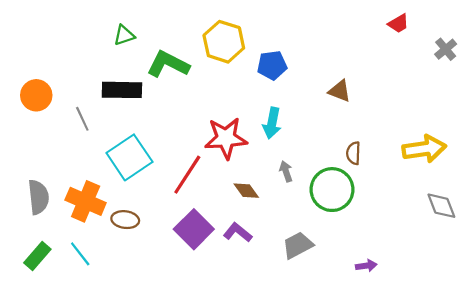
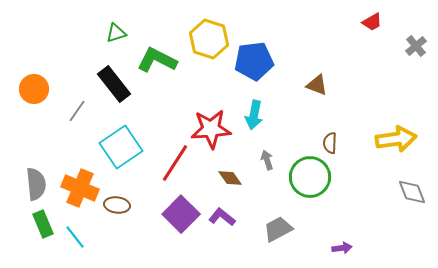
blue pentagon: (272, 65) -> (254, 61), size x1.4
black rectangle: (122, 90) -> (114, 84), turned 51
gray line: (82, 119) -> (77, 111), turned 60
green rectangle: (37, 256) -> (43, 224), moved, turned -64

